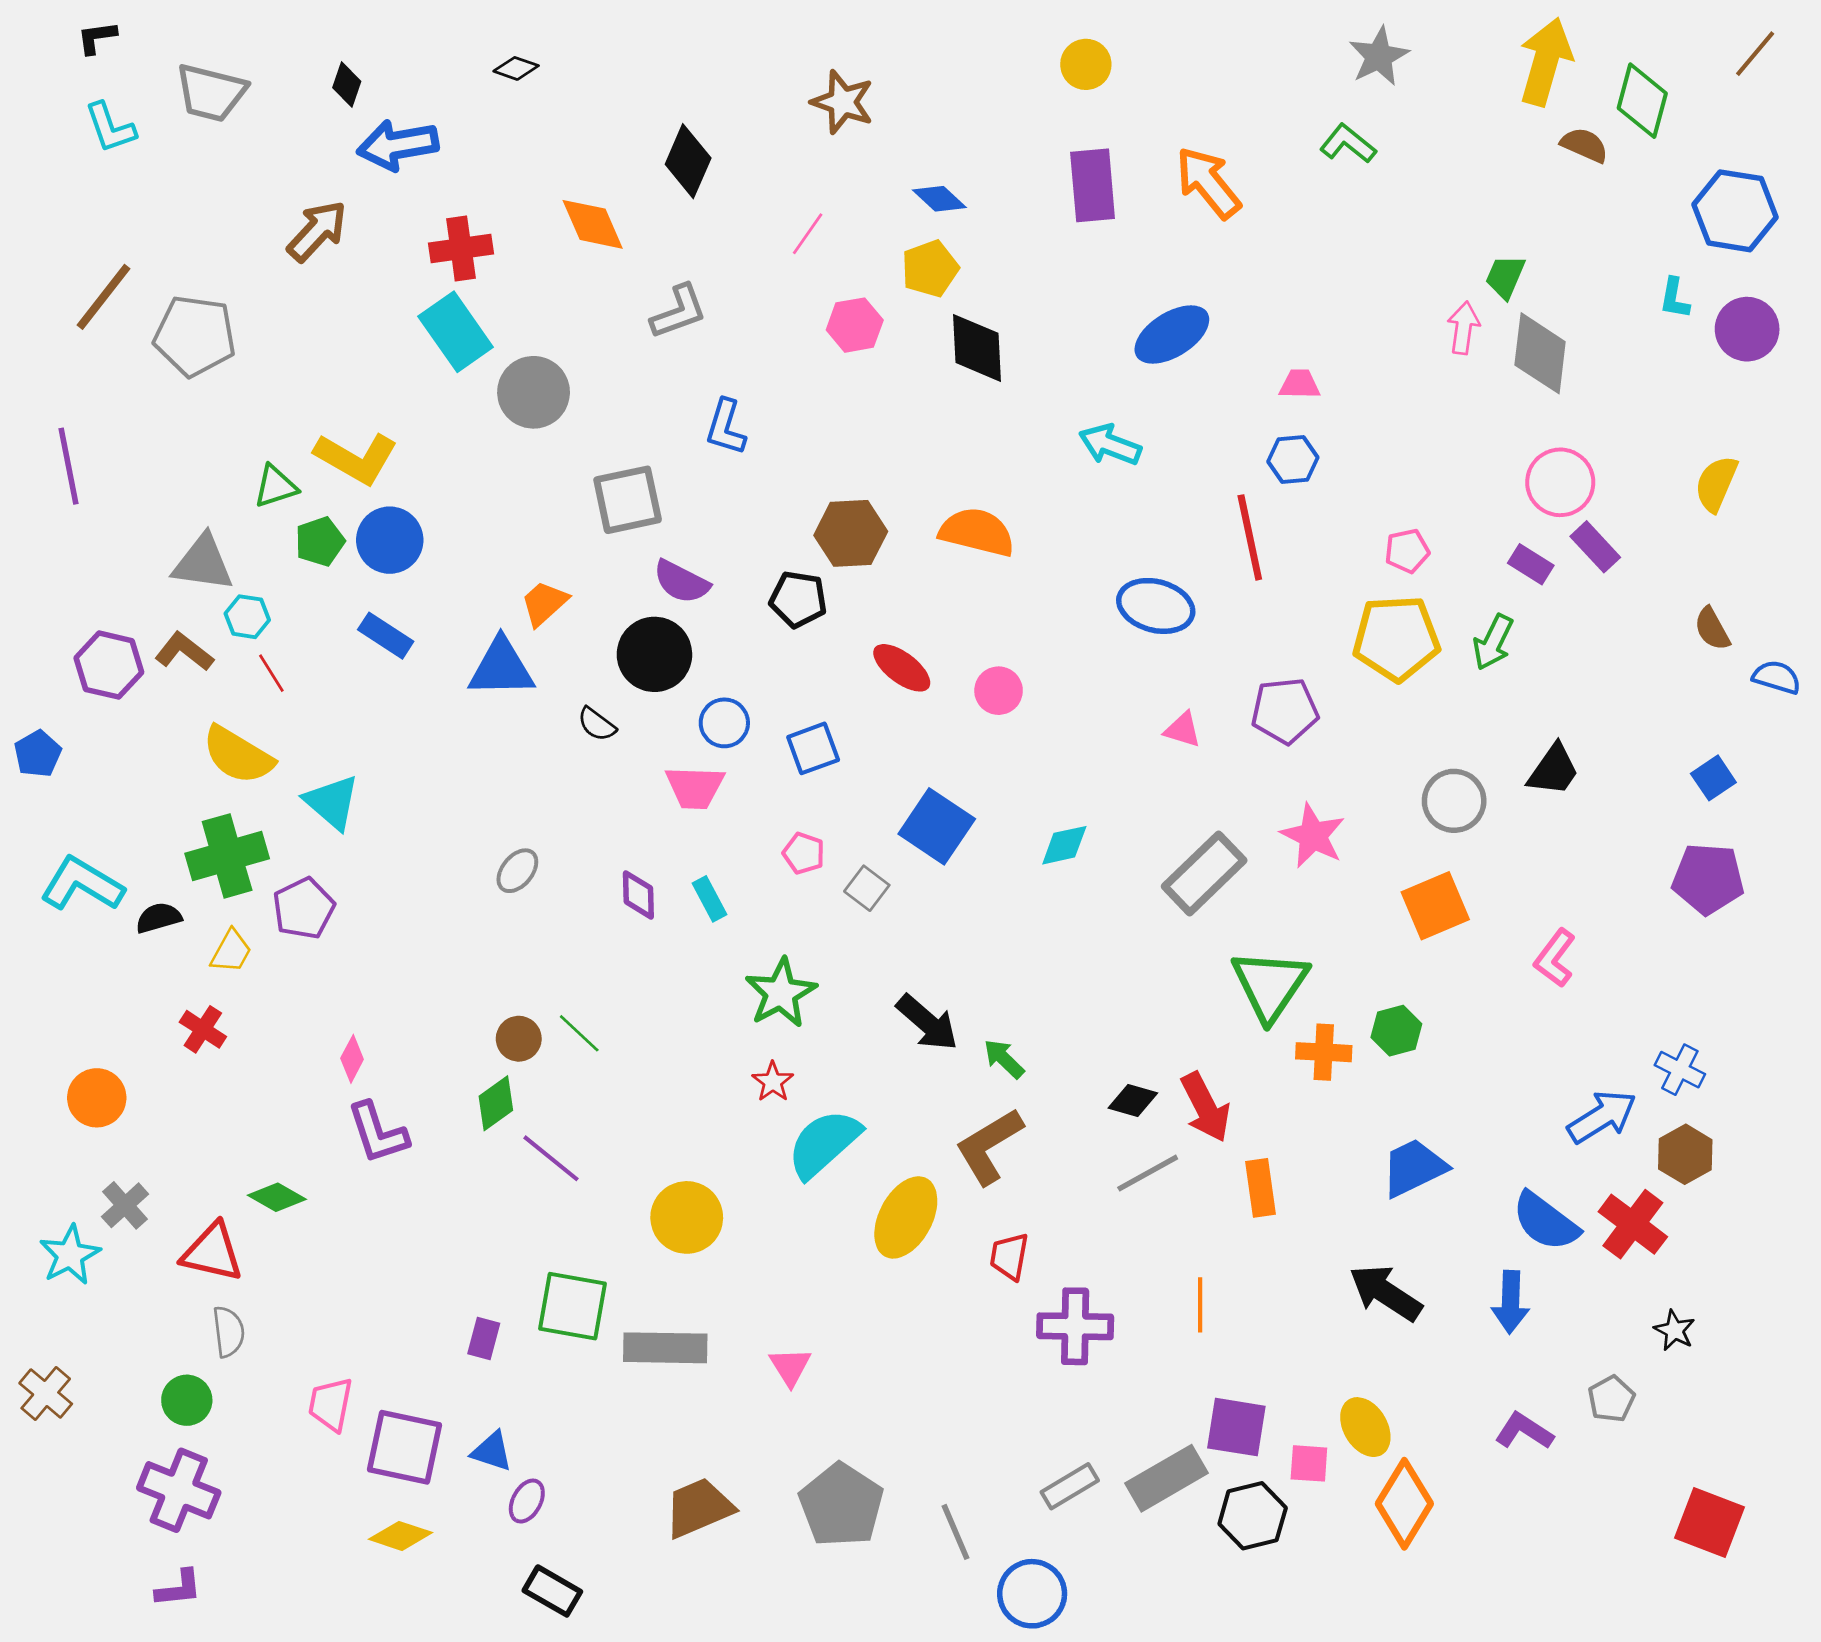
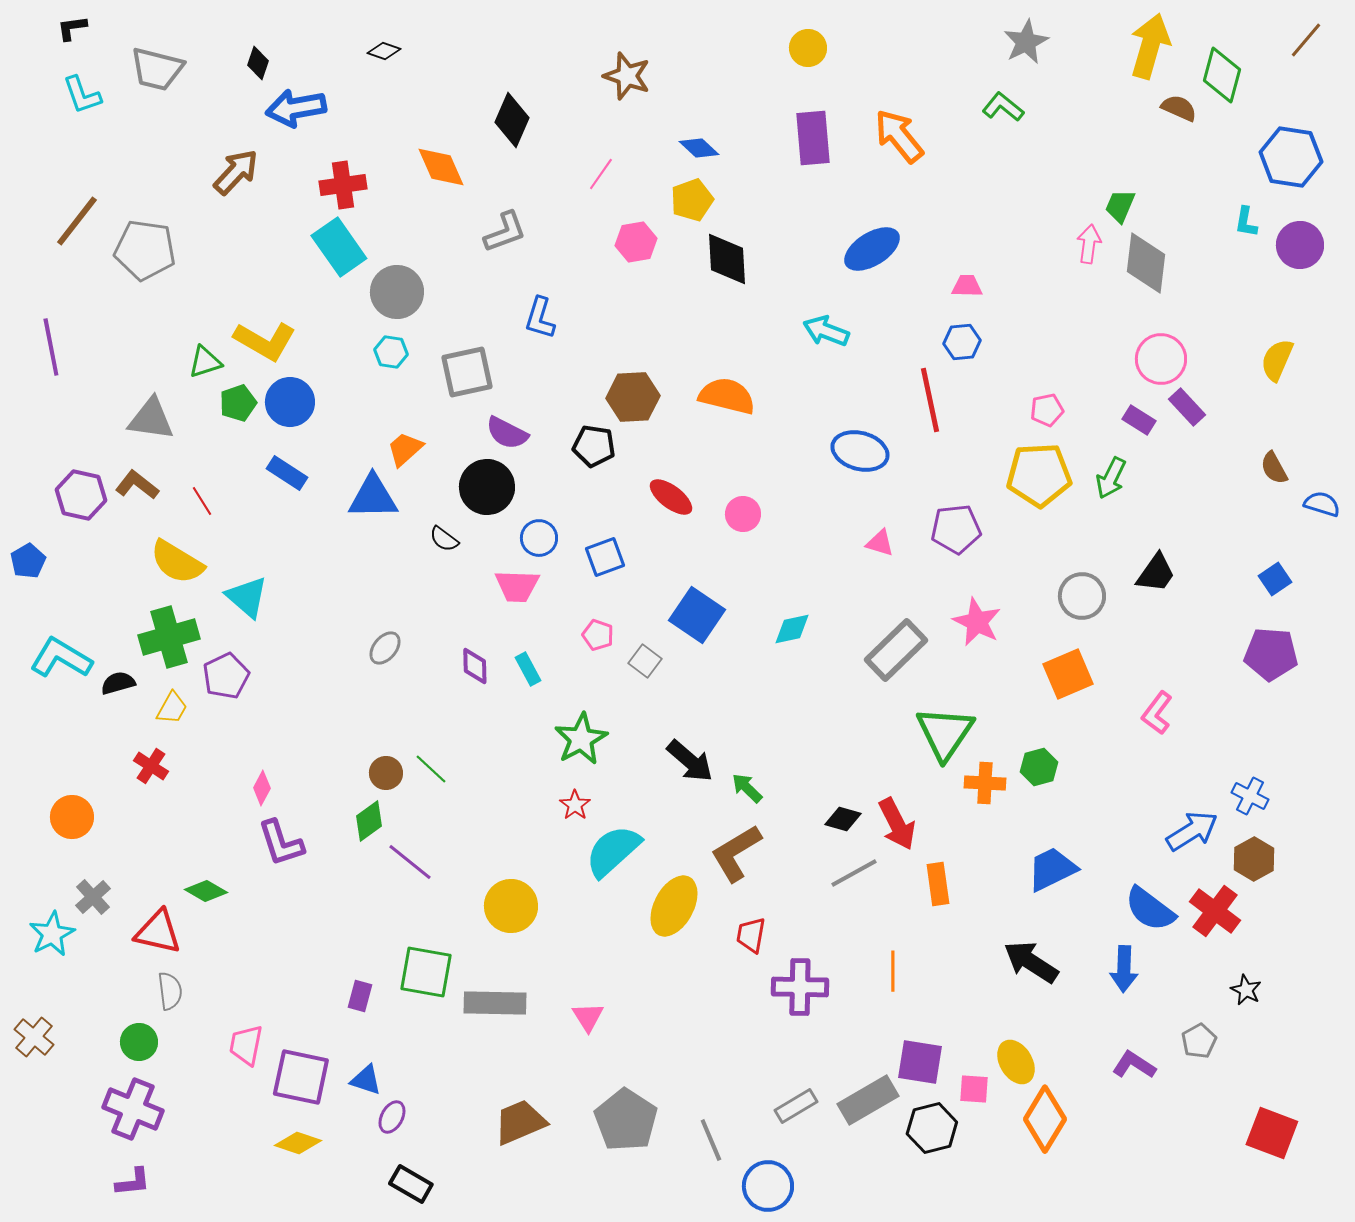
cyan hexagon: (247, 617) -> (391, 352), moved

